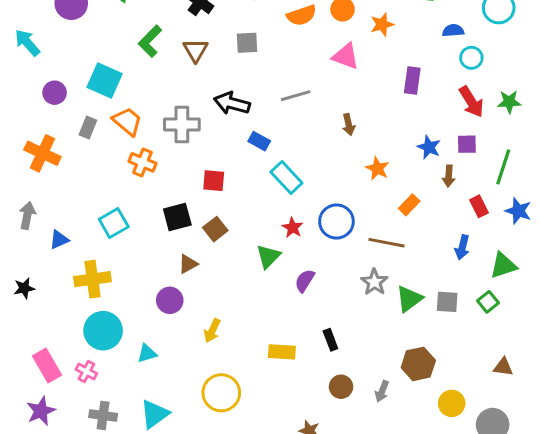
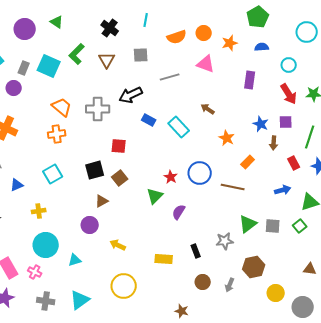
blue semicircle: (453, 31) -> (262, 47), moved
cyan square: (105, 81) -> (49, 66), moved
gray line: (296, 96) -> (170, 77), moved
black arrow: (232, 103) -> (131, 95), turned -40
brown arrow: (349, 124) -> (208, 109), turned 136
gray rectangle: (88, 128) -> (24, 68), moved
orange cross: (142, 162) -> (57, 134), moved, turned -30
cyan rectangle: (286, 178) -> (179, 127), moved
blue arrow: (462, 247) -> (283, 190), turned -119
yellow cross: (92, 279) -> (39, 211), size x0.6
gray star: (374, 282) -> (225, 241), moved, turned 30
yellow arrow: (212, 331) -> (118, 245), turned 91

